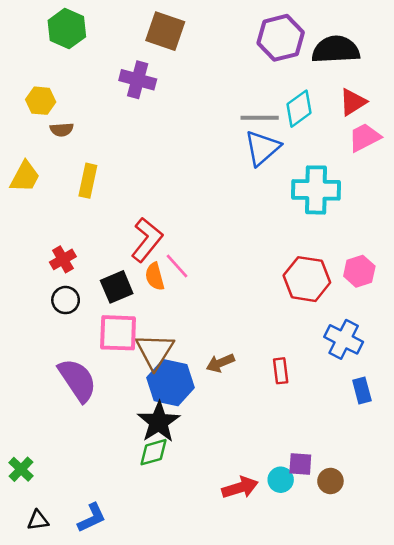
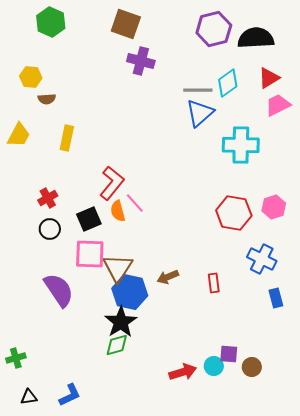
purple cross: (138, 80) -> (141, 61), moved
green cross: (21, 469) -> (16, 358), turned 30

